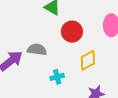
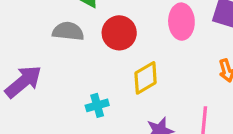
gray semicircle: (37, 50) -> (68, 31), moved

